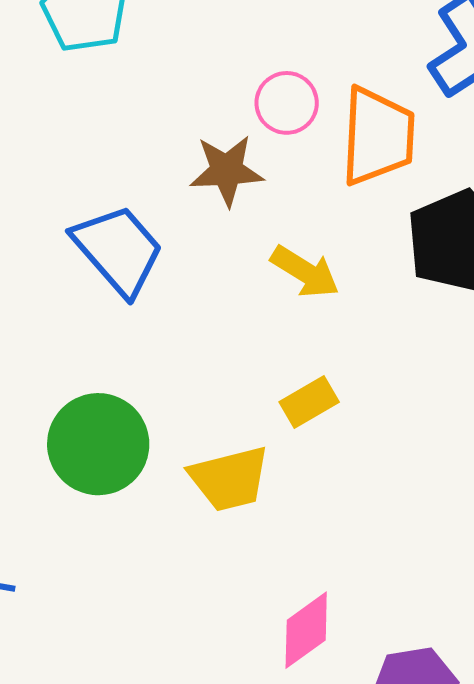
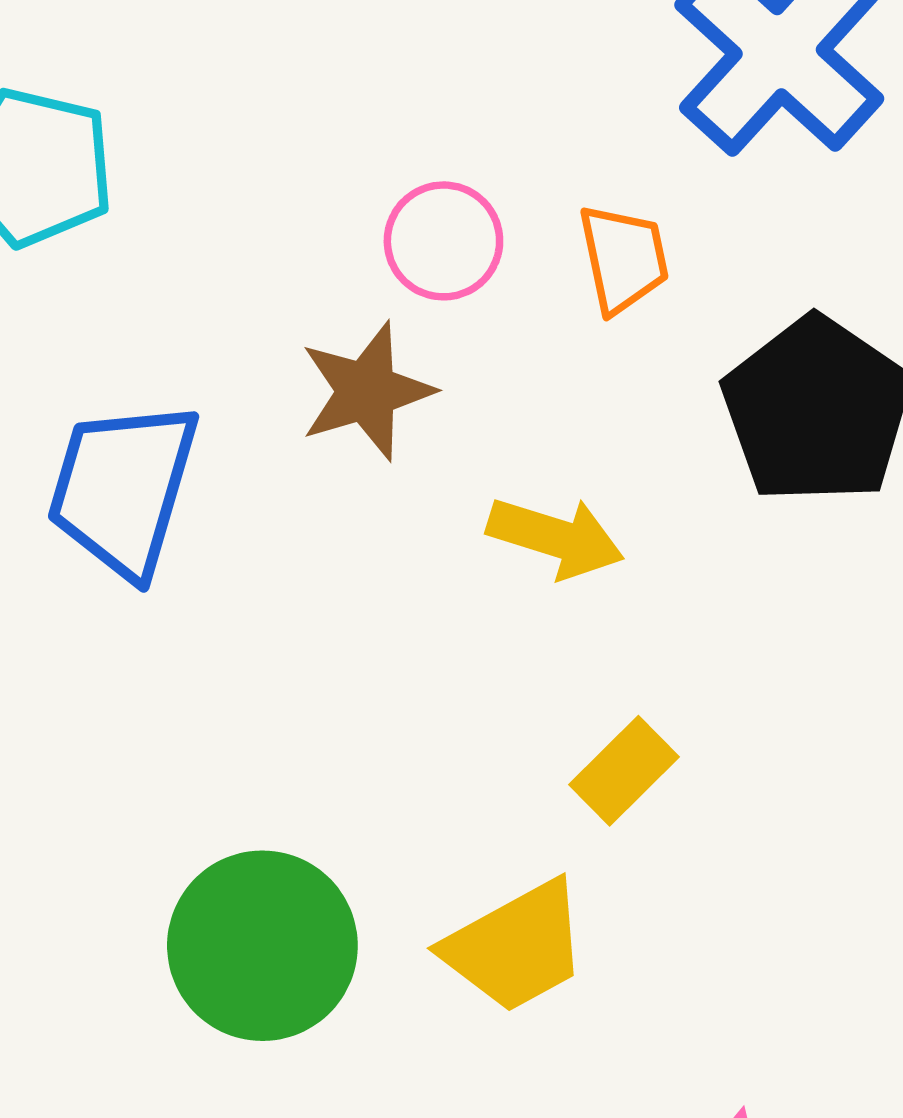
orange trapezoid: (378, 136) -> (623, 259), size x0.6
blue trapezoid: (118, 250) -> (123, 489), moved, turned -108

